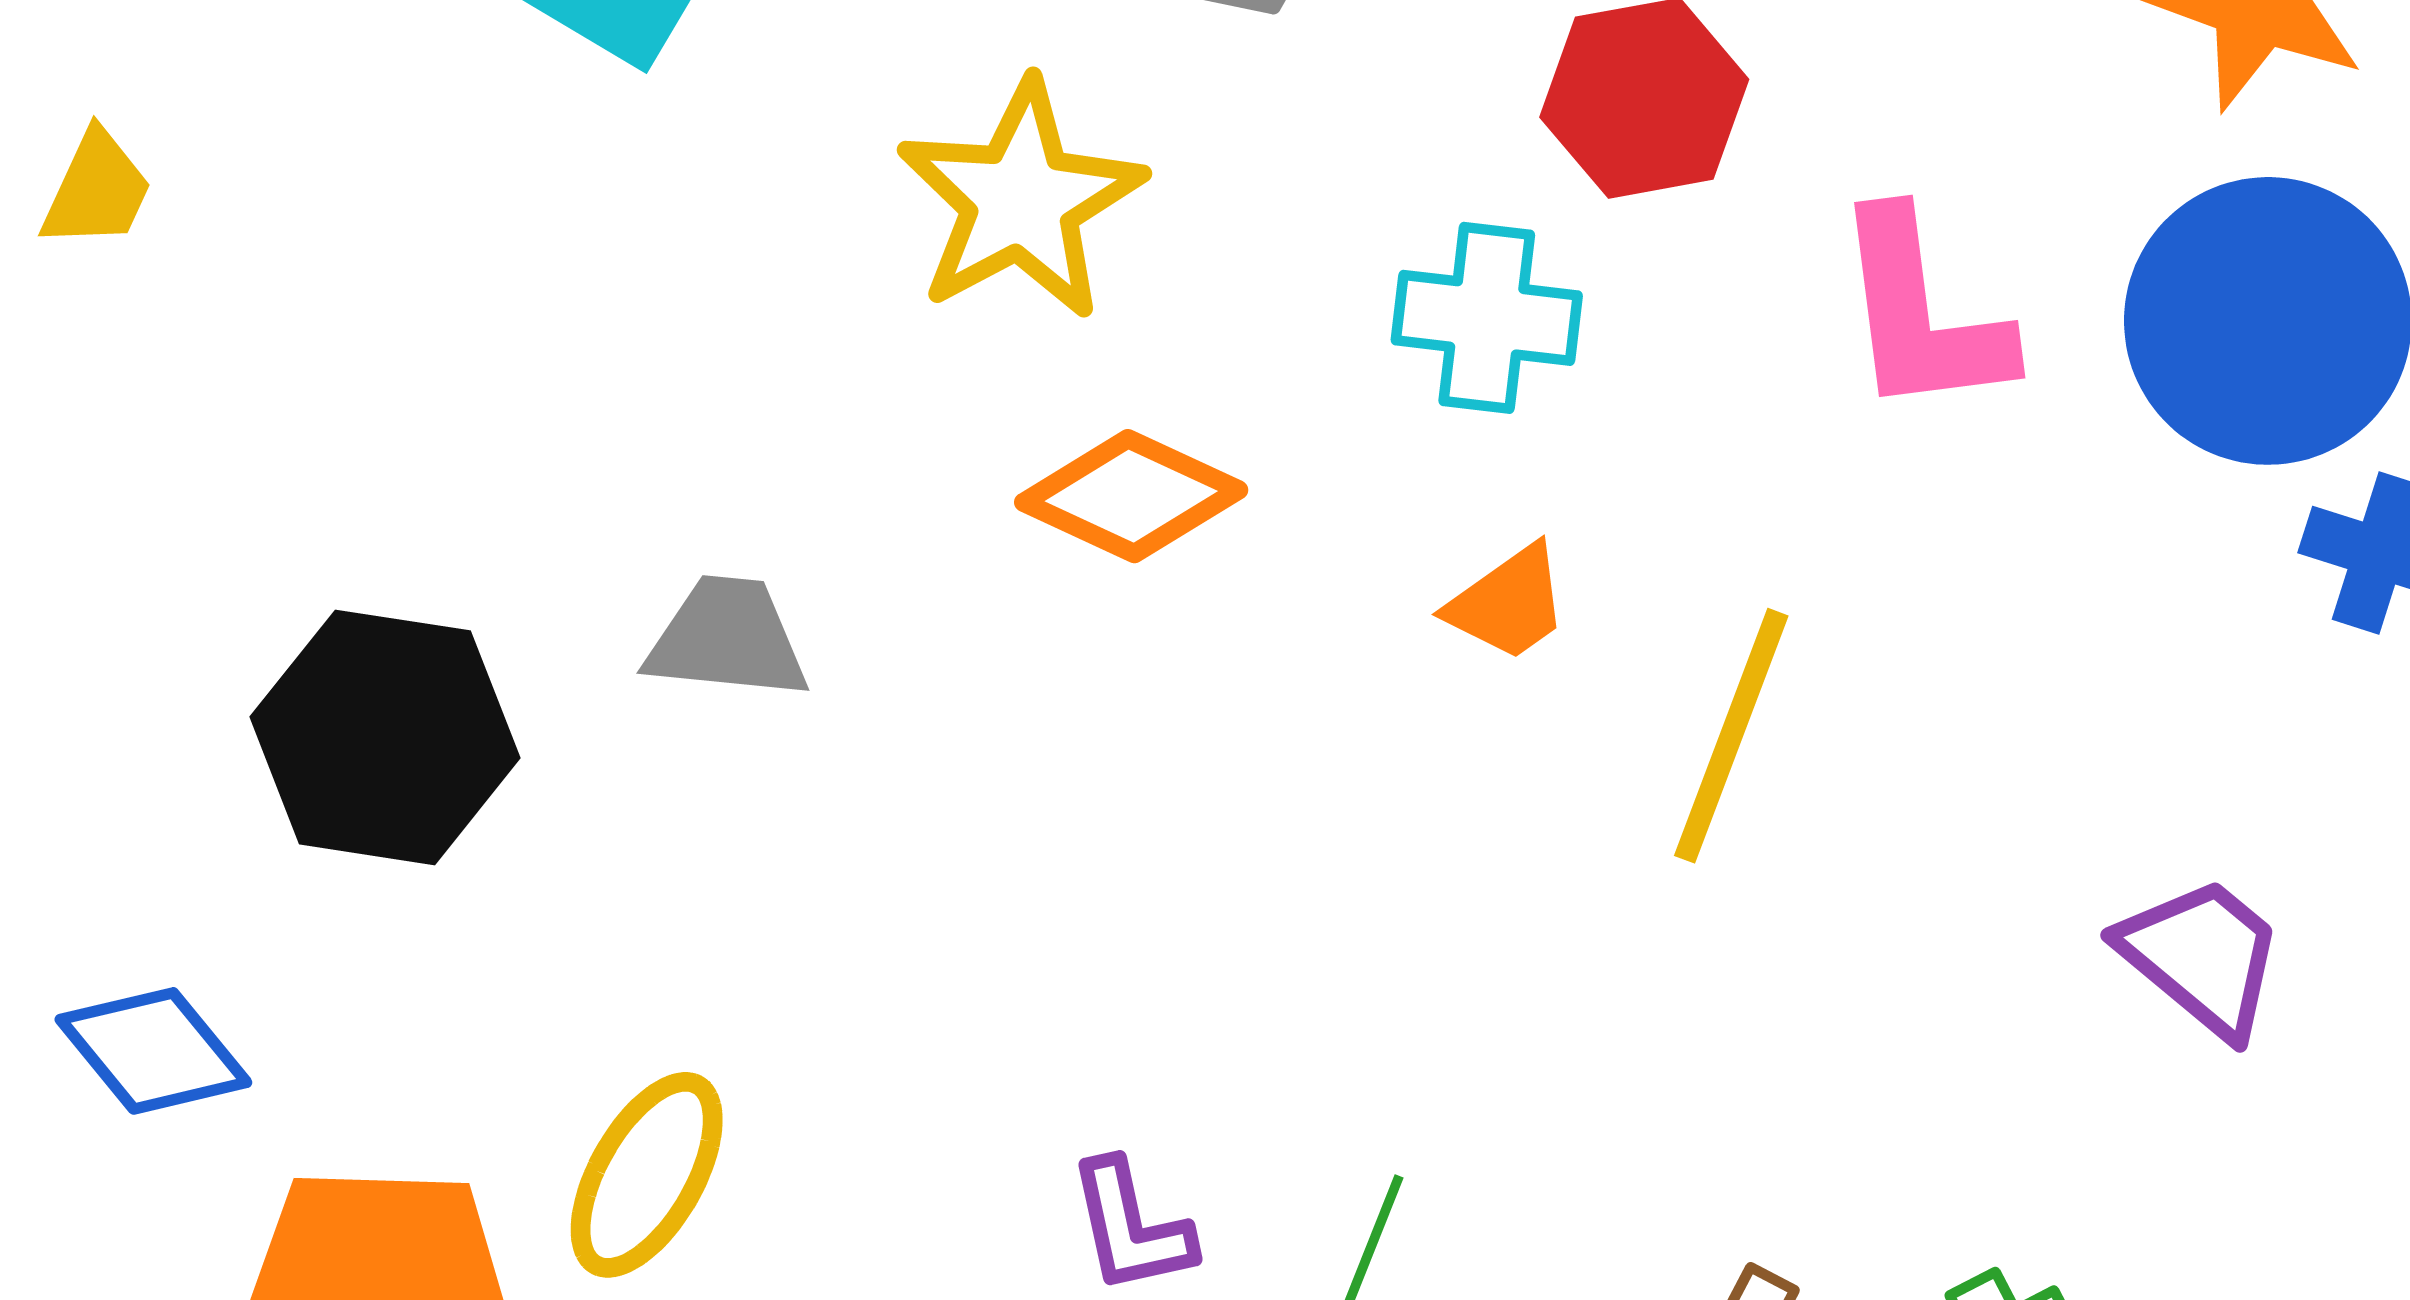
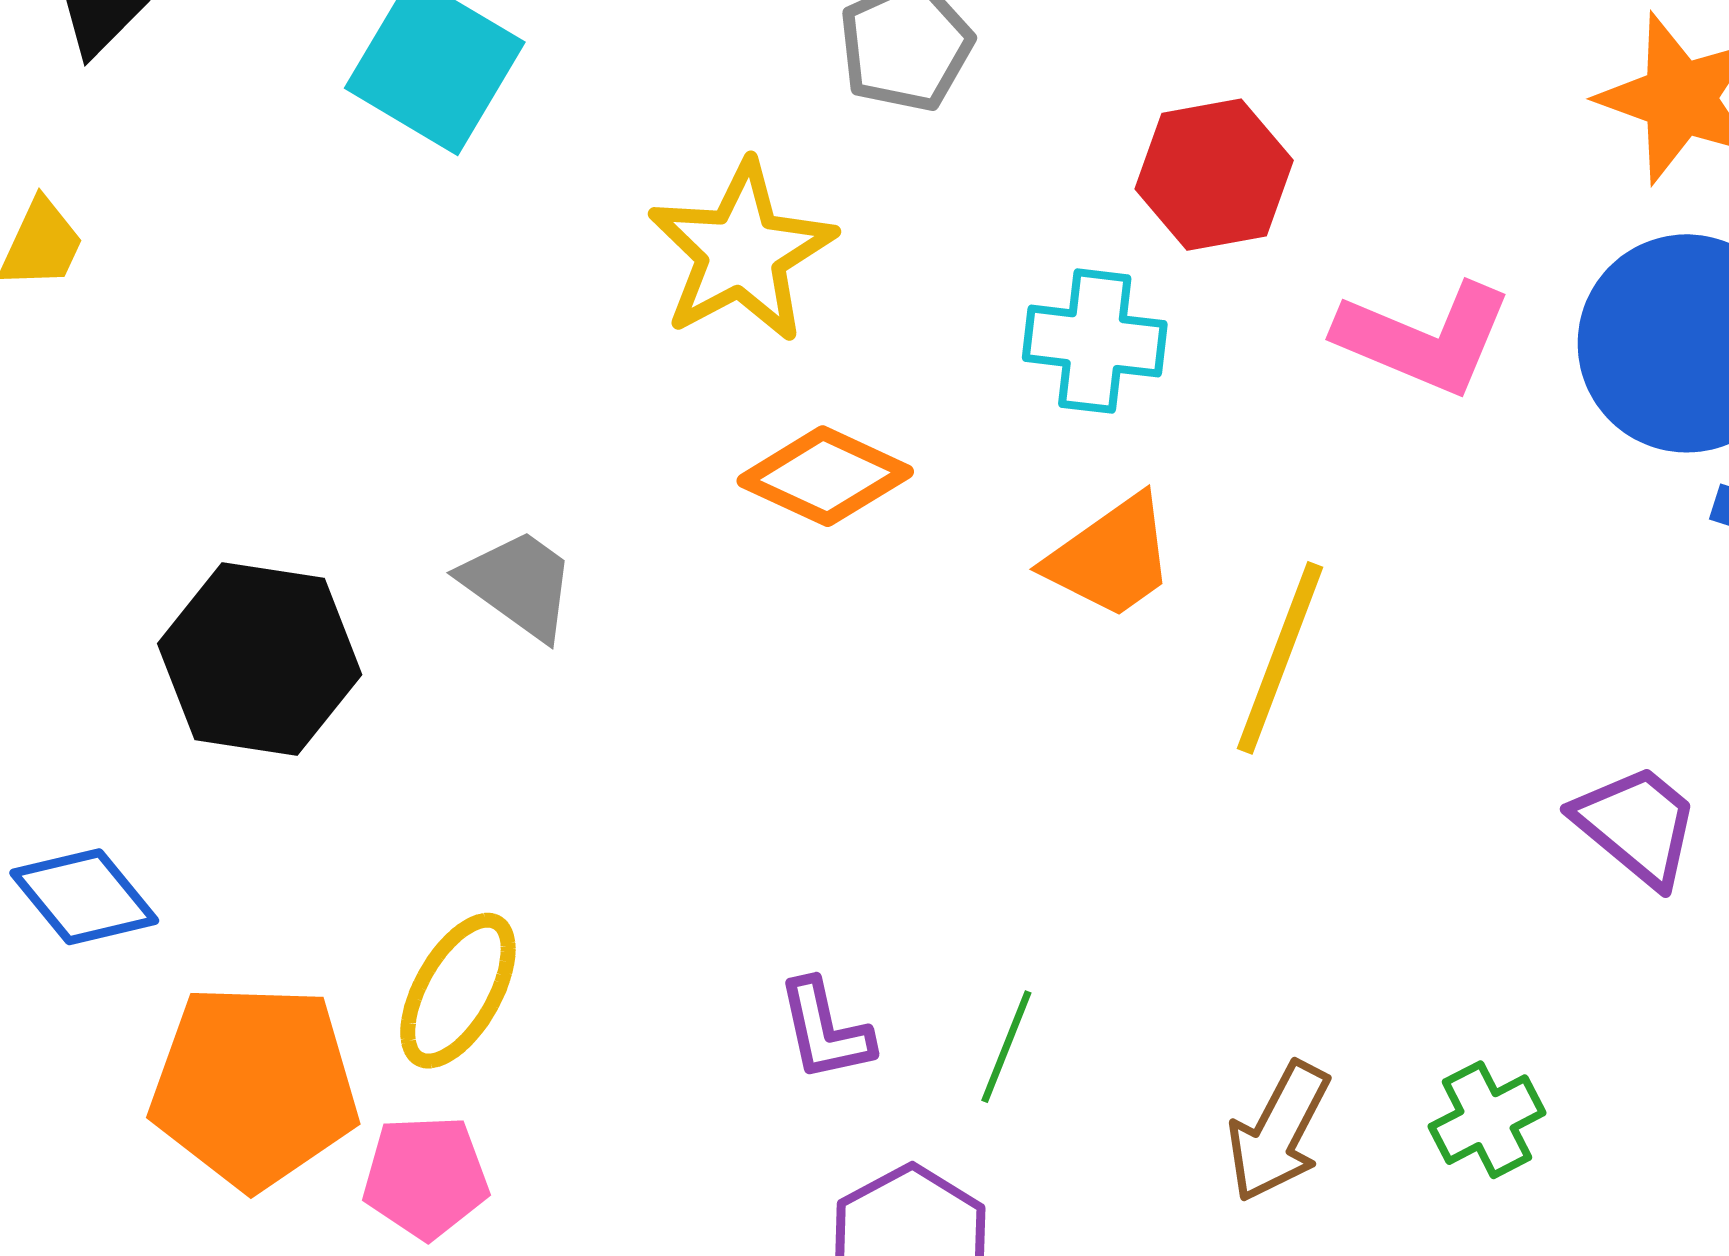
pink L-shape: (1921, 314) -> (1424, 338), turned -60
orange trapezoid: (1508, 603) -> (1111, 557), size x1.4
gray trapezoid: (727, 639) -> (519, 584), turned 30

